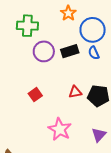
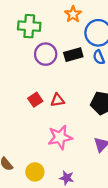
red triangle: (75, 92) -> (58, 100), moved
pink star: (60, 129) -> (60, 137), turned 30

